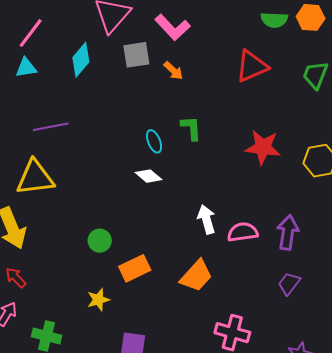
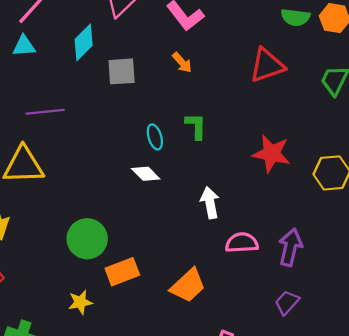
gray square: (136, 55) -> (122, 71), moved
white arrow: (206, 219) -> (210, 203), moved
green circle: (100, 241) -> (87, 239), size x1.6

